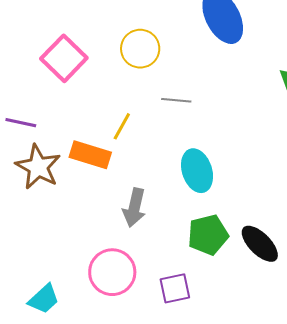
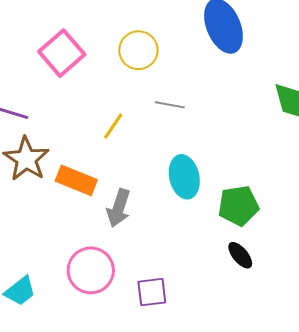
orange rectangle: (90, 155) -> (76, 180), moved
green pentagon: (208, 235) -> (238, 206), moved
black ellipse: (260, 244) -> (240, 255), size x0.7

